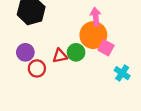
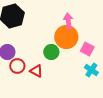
pink square: (106, 48) -> (87, 49), moved
red triangle: (60, 56) -> (36, 71), moved, turned 40

